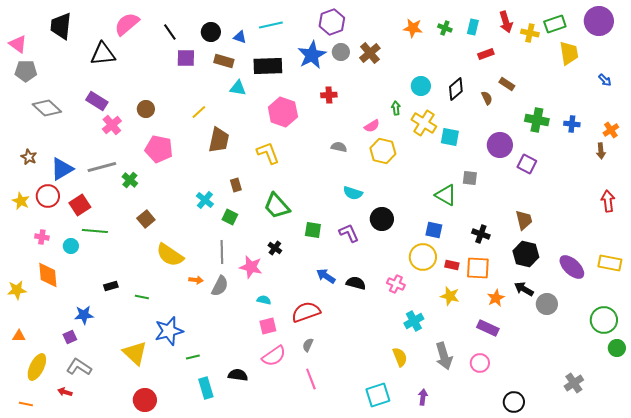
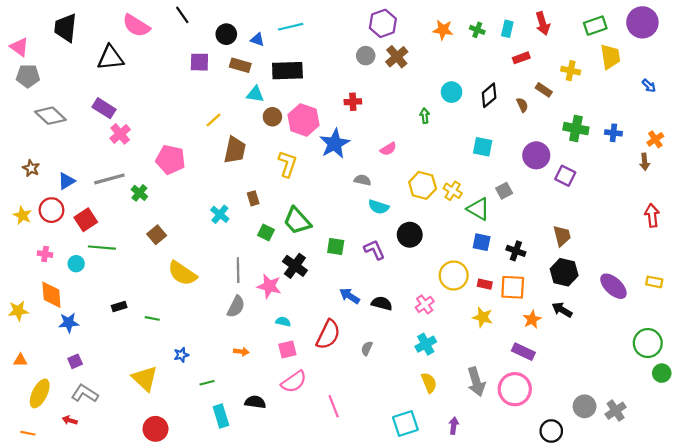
purple hexagon: (332, 22) -> (383, 23), moved
pink semicircle: (127, 24) -> (136, 26), turned -108
black line: (170, 32) -> (182, 15), moved
yellow cross: (530, 33) -> (571, 71), moved
blue star: (312, 55) -> (335, 144), moved
brown circle: (146, 109) -> (272, 117), moved
yellow cross: (424, 123) -> (453, 191), moved, size x0.7
pink semicircle: (372, 126) -> (388, 149), moved
gray semicircle: (339, 147) -> (363, 180), moved
yellow hexagon: (383, 151) -> (423, 185), moved
yellow L-shape: (268, 153) -> (287, 164), turned 40
blue triangle: (62, 169) -> (66, 181), size x0.7
gray square: (470, 178) -> (504, 191), turned -35
green square: (230, 217) -> (266, 233), moved
blue square: (434, 230) -> (482, 242), moved
black cross: (275, 248) -> (295, 266), size x1.6
yellow rectangle: (610, 263) -> (654, 282), size x0.7
orange arrow: (196, 280) -> (241, 352), moved
pink cross: (396, 284) -> (425, 304), turned 30
gray circle: (547, 304) -> (585, 406), moved
red semicircle: (306, 312) -> (328, 334), turned 136
blue star: (84, 315) -> (69, 323), moved
cyan cross: (414, 321) -> (426, 344), moved
blue star: (169, 331) -> (181, 355), size x0.5
gray semicircle: (308, 345) -> (367, 348), moved
pink circle: (480, 363) -> (515, 389), size x1.6

